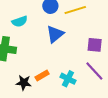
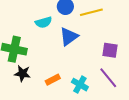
cyan semicircle: (20, 21) -> (44, 22), moved
black star: (24, 83) -> (22, 73), moved

